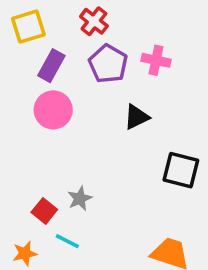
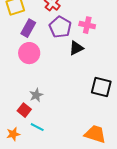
black triangle: (136, 117) -> (76, 48), moved
gray star: (80, 199) -> (36, 95), moved

